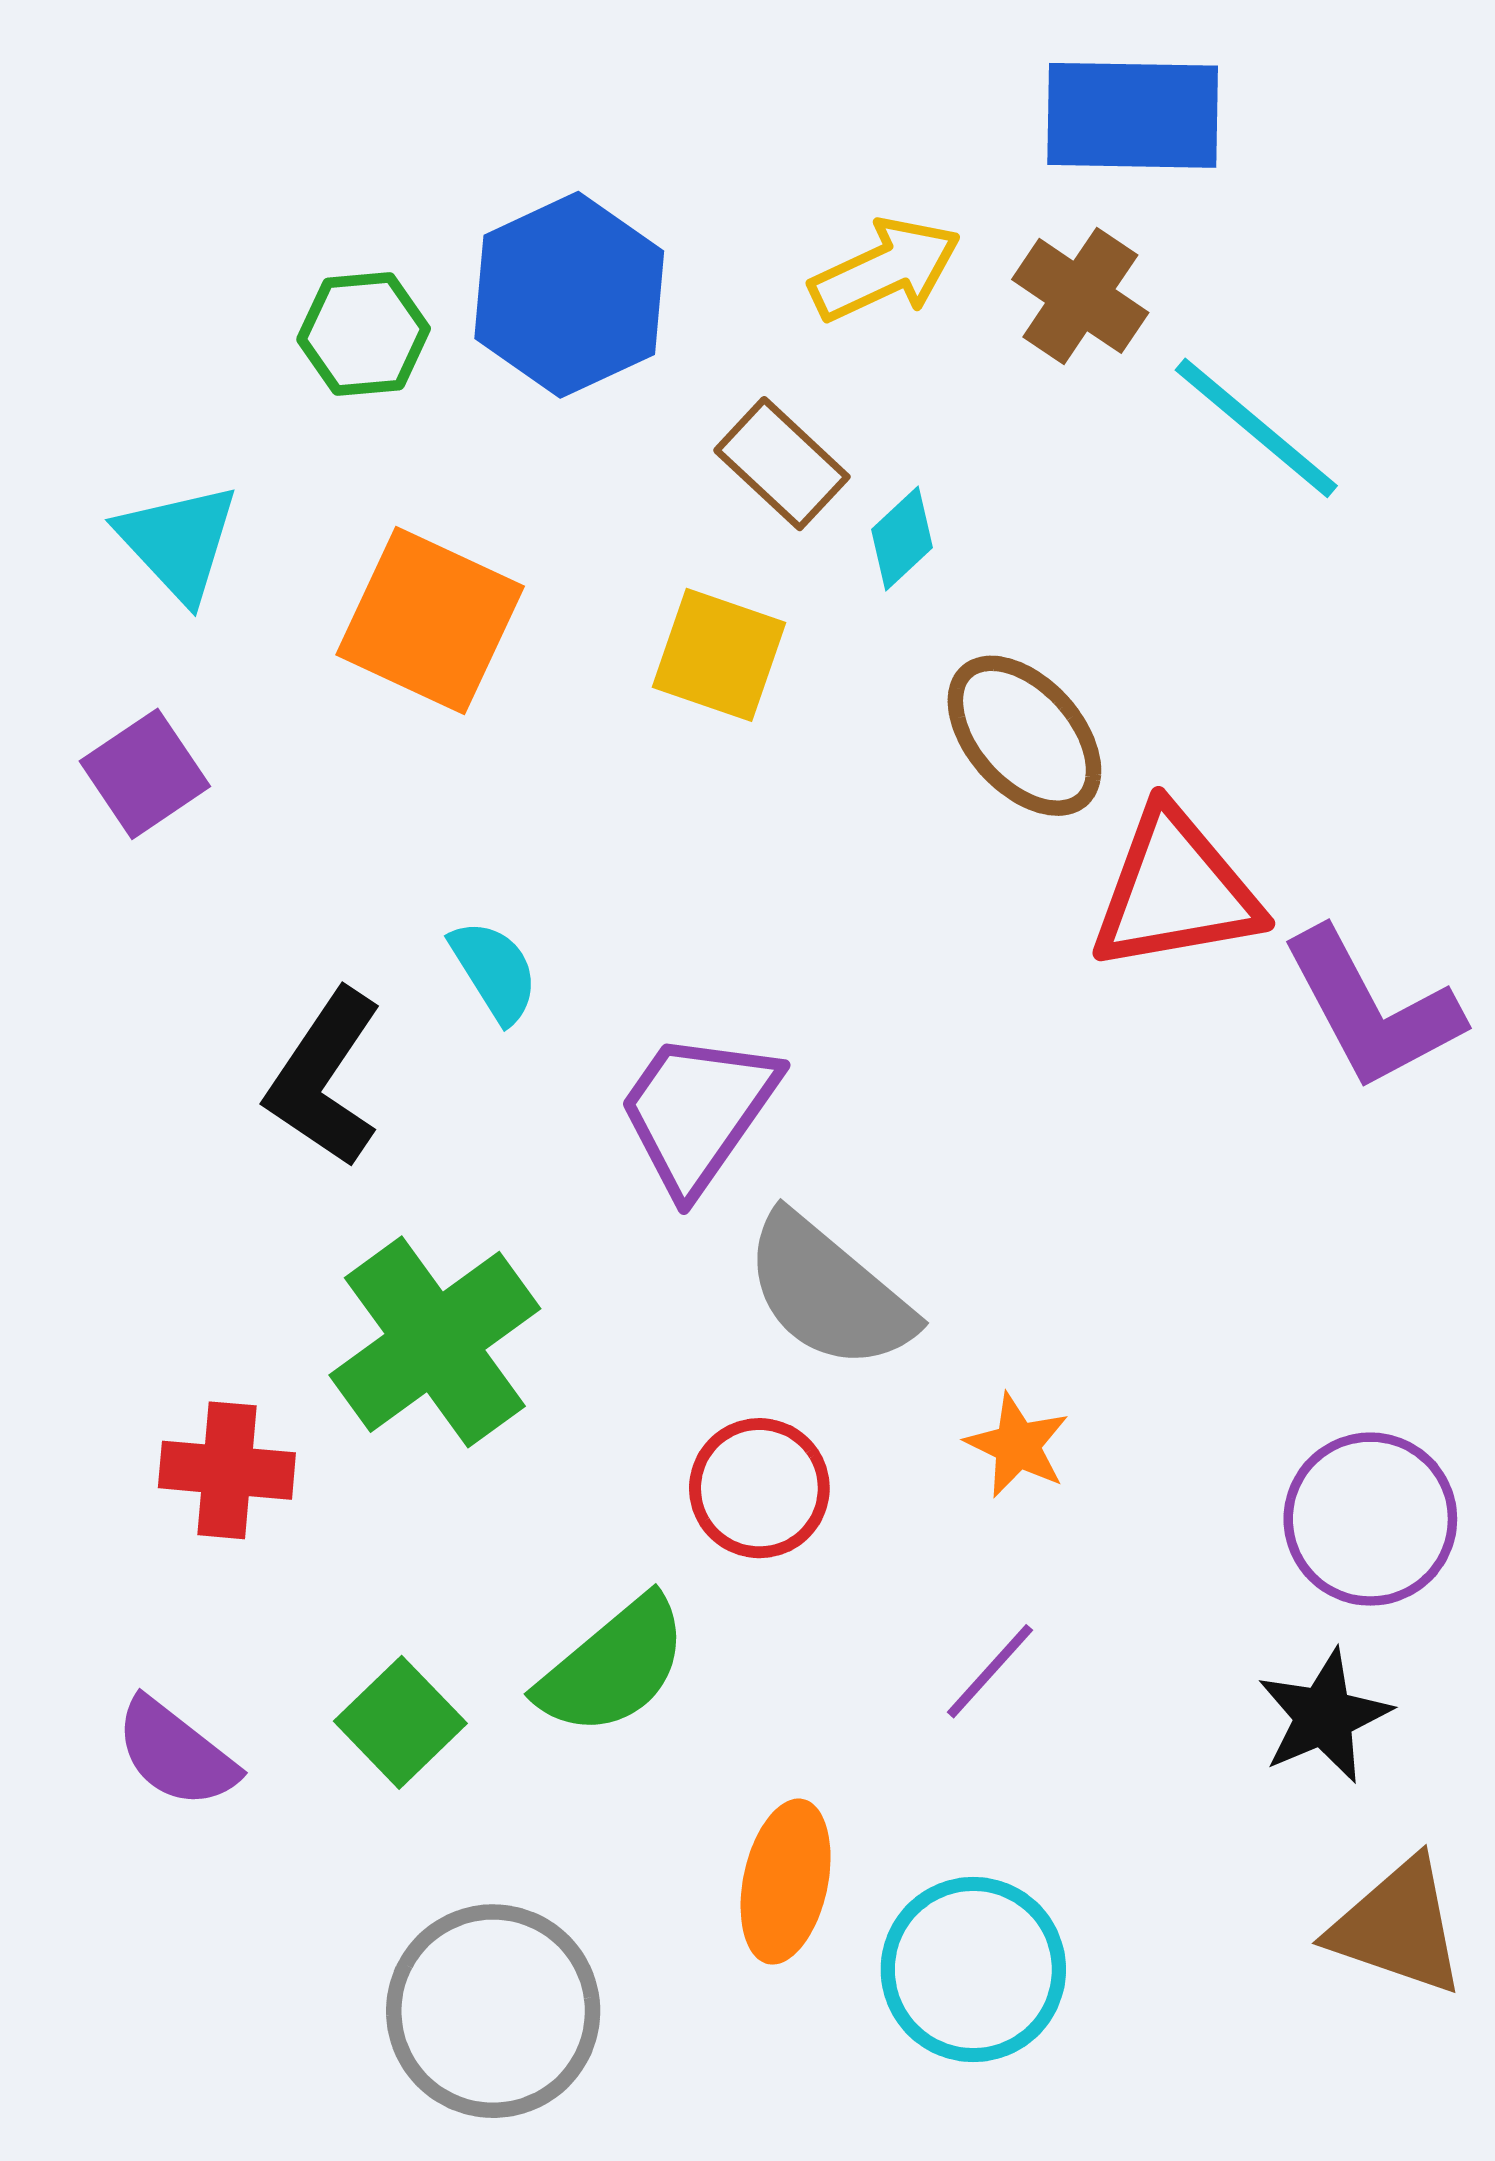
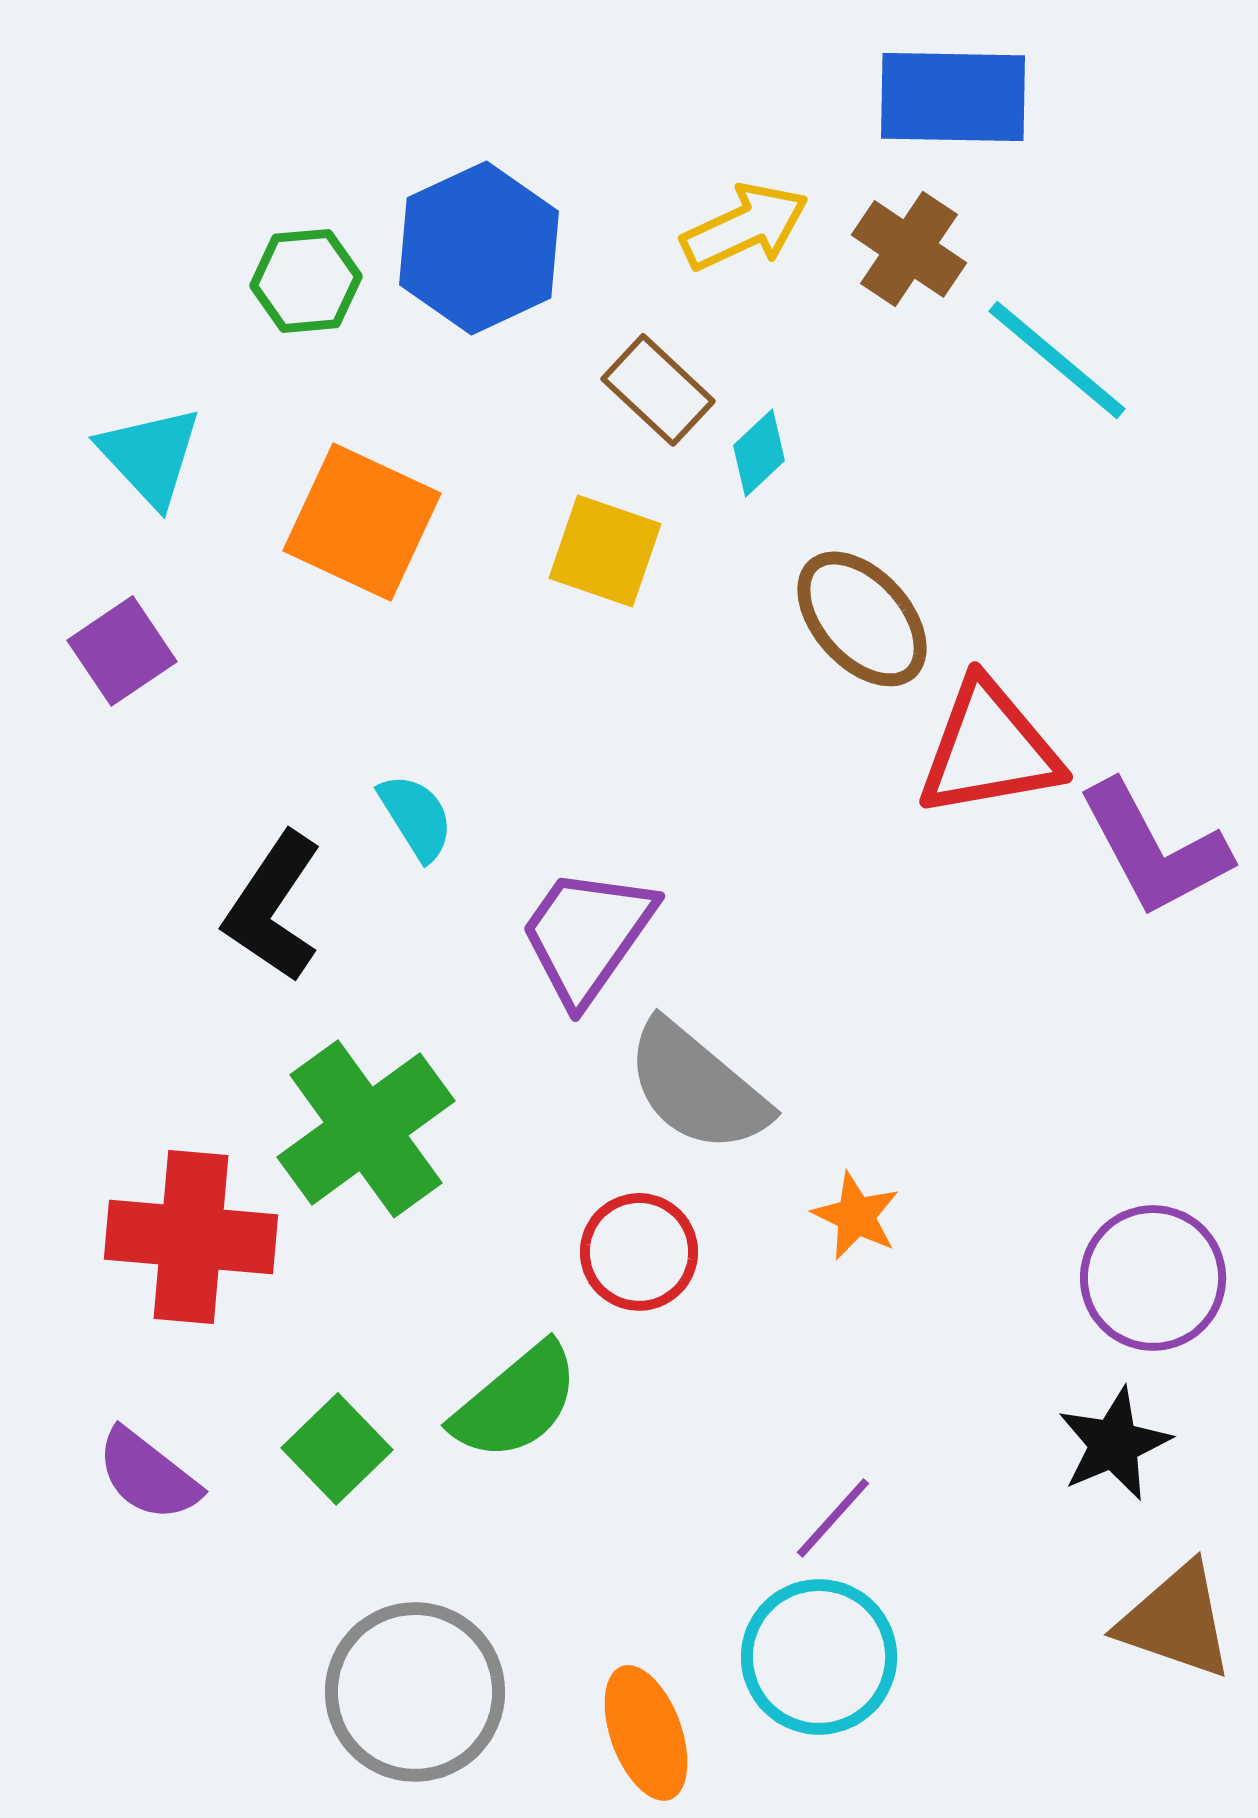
red cross: (227, 1470) -> (191, 1237), size x1.5
purple line: (990, 1671) -> (833, 1518), moved
orange ellipse: (786, 1882) -> (646, 1733), moved, turned -32

